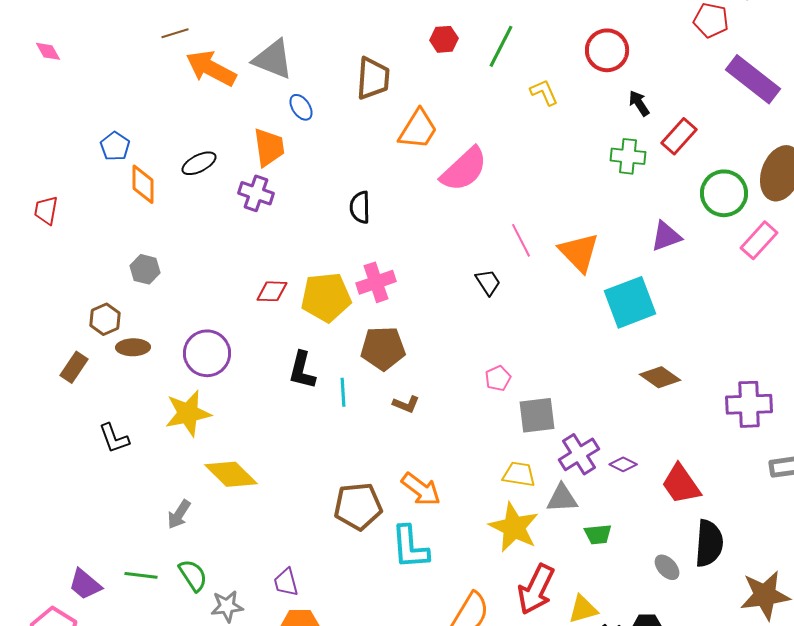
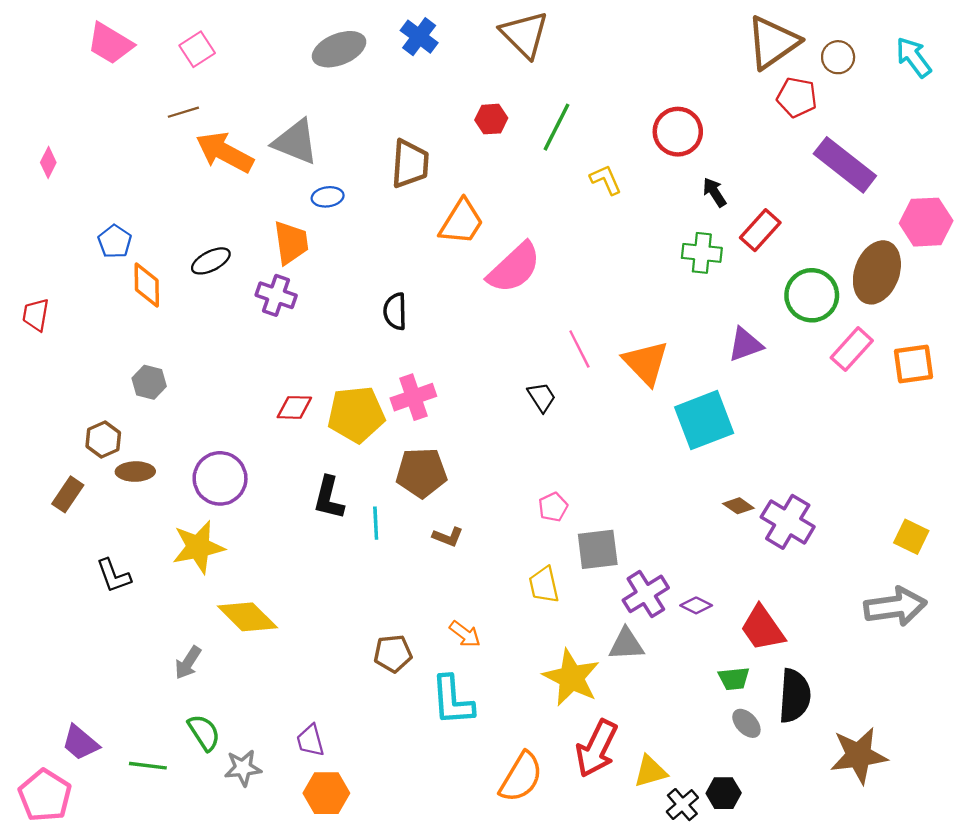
pink diamond: (48, 51) -> (48, 163), moved, turned 56
blue ellipse: (301, 107) -> (328, 197), turned -64
brown diamond: (660, 377) -> (738, 506), size x0.7
purple cross: (749, 404) -> (788, 522), moved, turned 33
yellow trapezoid: (519, 474) -> (544, 585), moved, turned -112
orange arrow: (421, 489) -> (465, 634), size x0.7
brown pentagon: (358, 506) -> (393, 654), size x0.7
green trapezoid: (598, 534) -> (734, 679), moved
green line: (141, 575) -> (148, 766), moved

